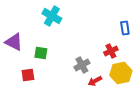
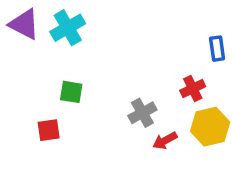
cyan cross: (52, 16) -> (68, 28), moved, turned 30
purple triangle: (14, 42) -> (24, 24), moved

